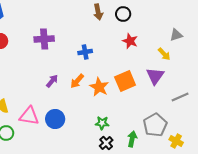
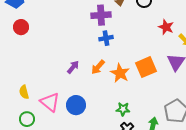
purple cross: (44, 39) -> (101, 15), moved
red star: (130, 41) -> (166, 27), moved
pink triangle: (29, 116) -> (50, 102), turned 30

